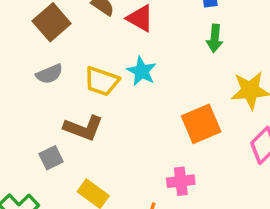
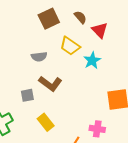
gray semicircle: (49, 74) -> (39, 57), moved
yellow trapezoid: (102, 81) -> (70, 46), moved

